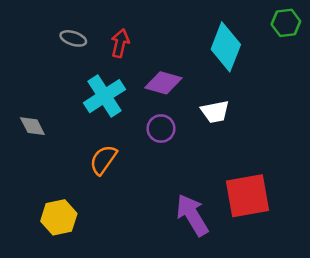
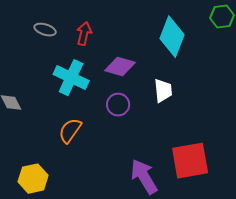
cyan cross: (105, 96) -> (71, 78), turned -32
white trapezoid: (215, 112) -> (163, 91), turned -85

